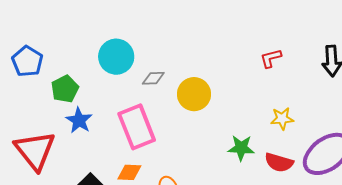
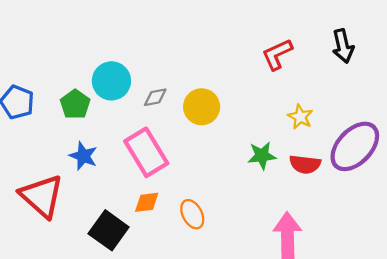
red L-shape: (271, 58) -> (277, 54), size x1.4
green pentagon: (65, 89) -> (75, 104), moved
yellow star: (282, 119) -> (300, 117), turned -30

